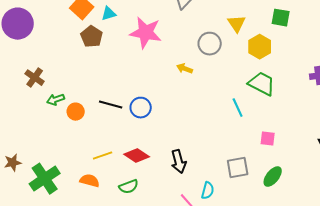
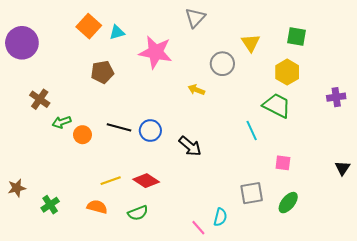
brown pentagon: (92, 37) -> (102, 72), moved, turned 30
yellow hexagon: (260, 47) -> (287, 72), moved
black arrow: (179, 162) -> (190, 146), moved, turned -35
green cross: (45, 179) -> (50, 205), size x0.6

